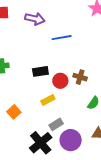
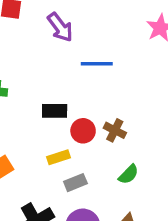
purple arrow: (35, 19) -> (60, 27), turned 30
gray rectangle: (56, 124) -> (75, 183), moved

